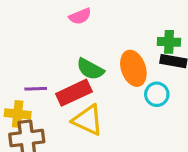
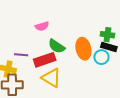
pink semicircle: (80, 16) -> (42, 26), moved
cyan circle: (157, 94) -> (101, 57), moved

